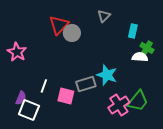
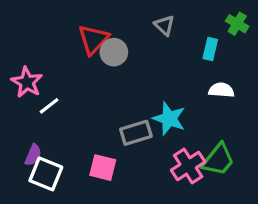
gray triangle: (104, 16) -> (164, 25), turned -32
green cross: (147, 48) -> (237, 24), moved
white line: (44, 86) -> (49, 106), moved, turned 32
pink square: (66, 96) -> (103, 168), moved

